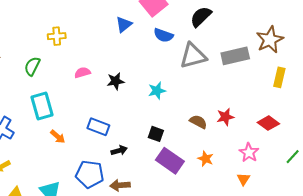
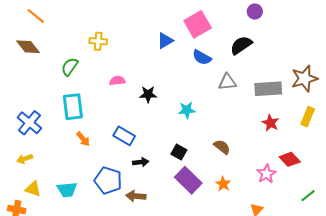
gray triangle: (193, 56) -> (227, 82), size x0.7
red star: (225, 117) -> (270, 123), moved, turned 30
pink star: (249, 153) -> (266, 174), moved

